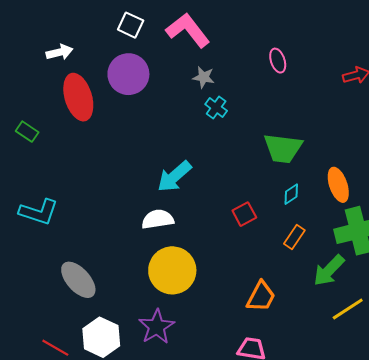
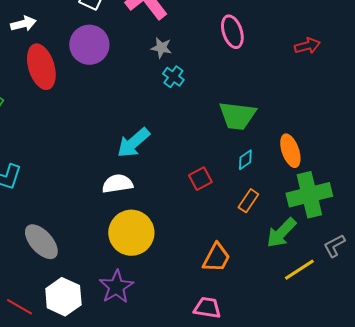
pink ellipse: (278, 61) -> (232, 32), size x1.4

